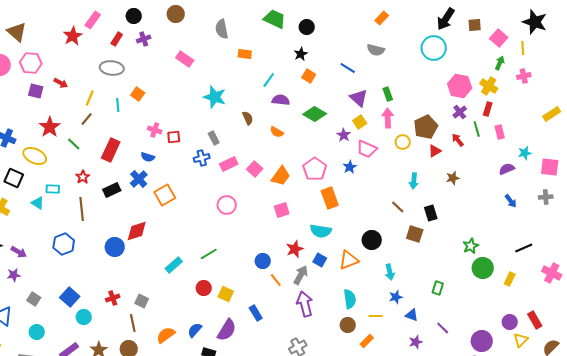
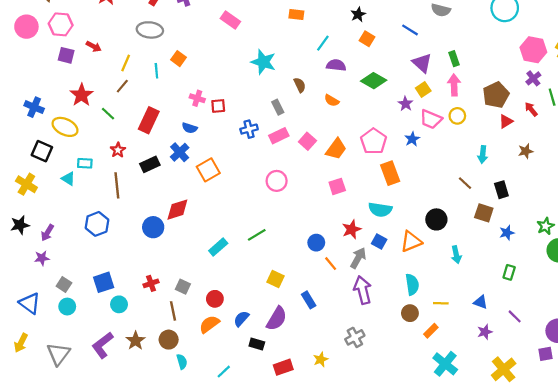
gray rectangle: (214, 138) -> (278, 107), moved
yellow circle: (403, 142) -> (457, 116), moved
purple arrow: (19, 252) -> (47, 233), turned 91
red circle: (204, 288) -> (215, 299), moved
blue square: (70, 297) -> (104, 282), turned 30
blue star: (396, 297) -> (507, 233), moved
cyan circle: (37, 332) -> (67, 307), moved

